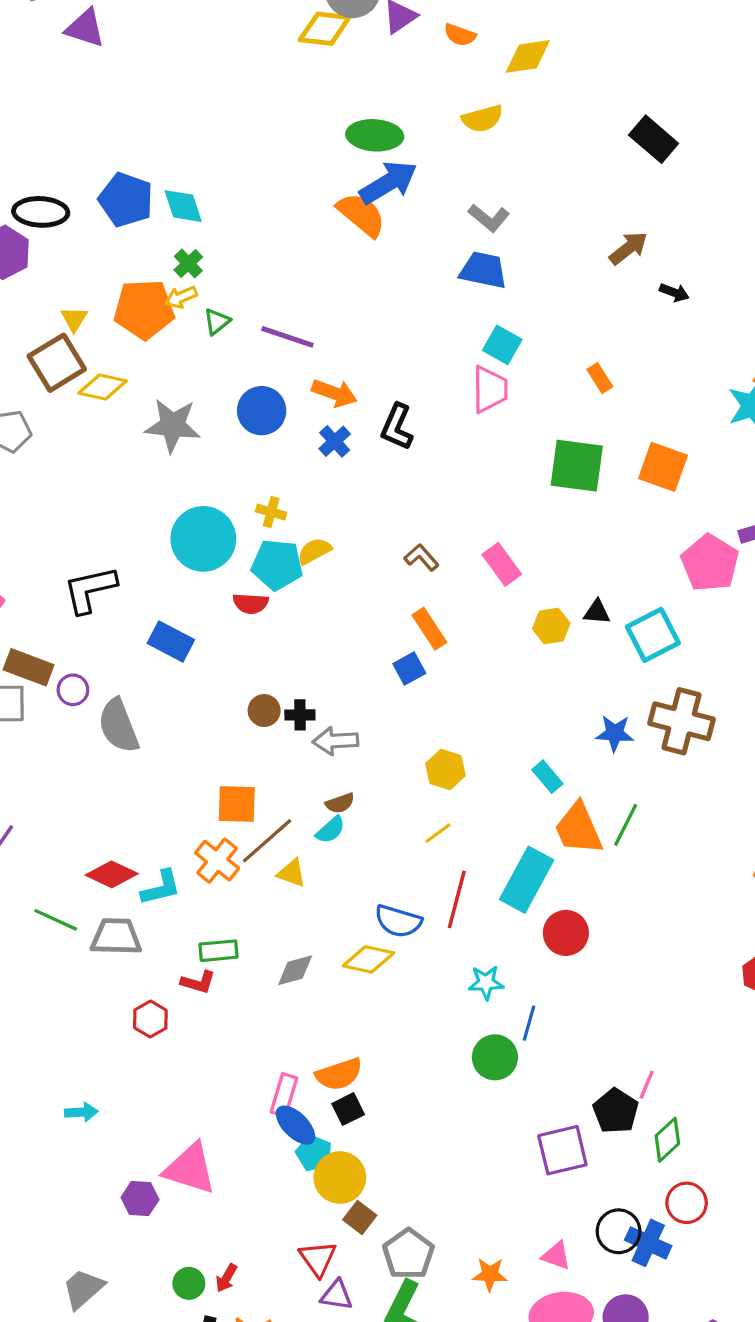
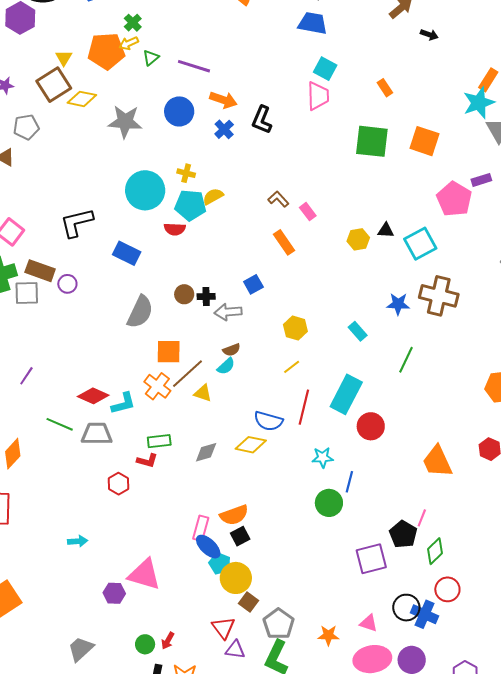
pink rectangle: (502, 564) -> (308, 212), moved, size x0.7
blue square: (409, 669) -> (253, 284), moved
gray semicircle: (118, 726) -> (140, 312), moved, turned -132
orange trapezoid: (579, 829) -> (437, 461), moved

